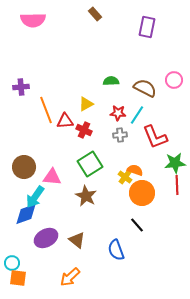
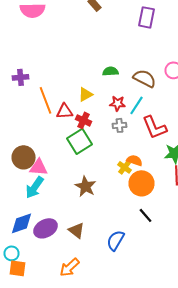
green square: (90, 164) -> (80, 141), moved
pink triangle: (52, 177) -> (38, 167), moved
blue diamond: (26, 214) -> (22, 223), moved
black line: (137, 225) -> (146, 215), moved
blue semicircle: (116, 250) -> (116, 240), turned 50

